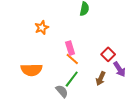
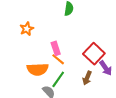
red square: (108, 54) -> (94, 54), size x1.5
orange semicircle: (31, 70) -> (38, 69), moved

